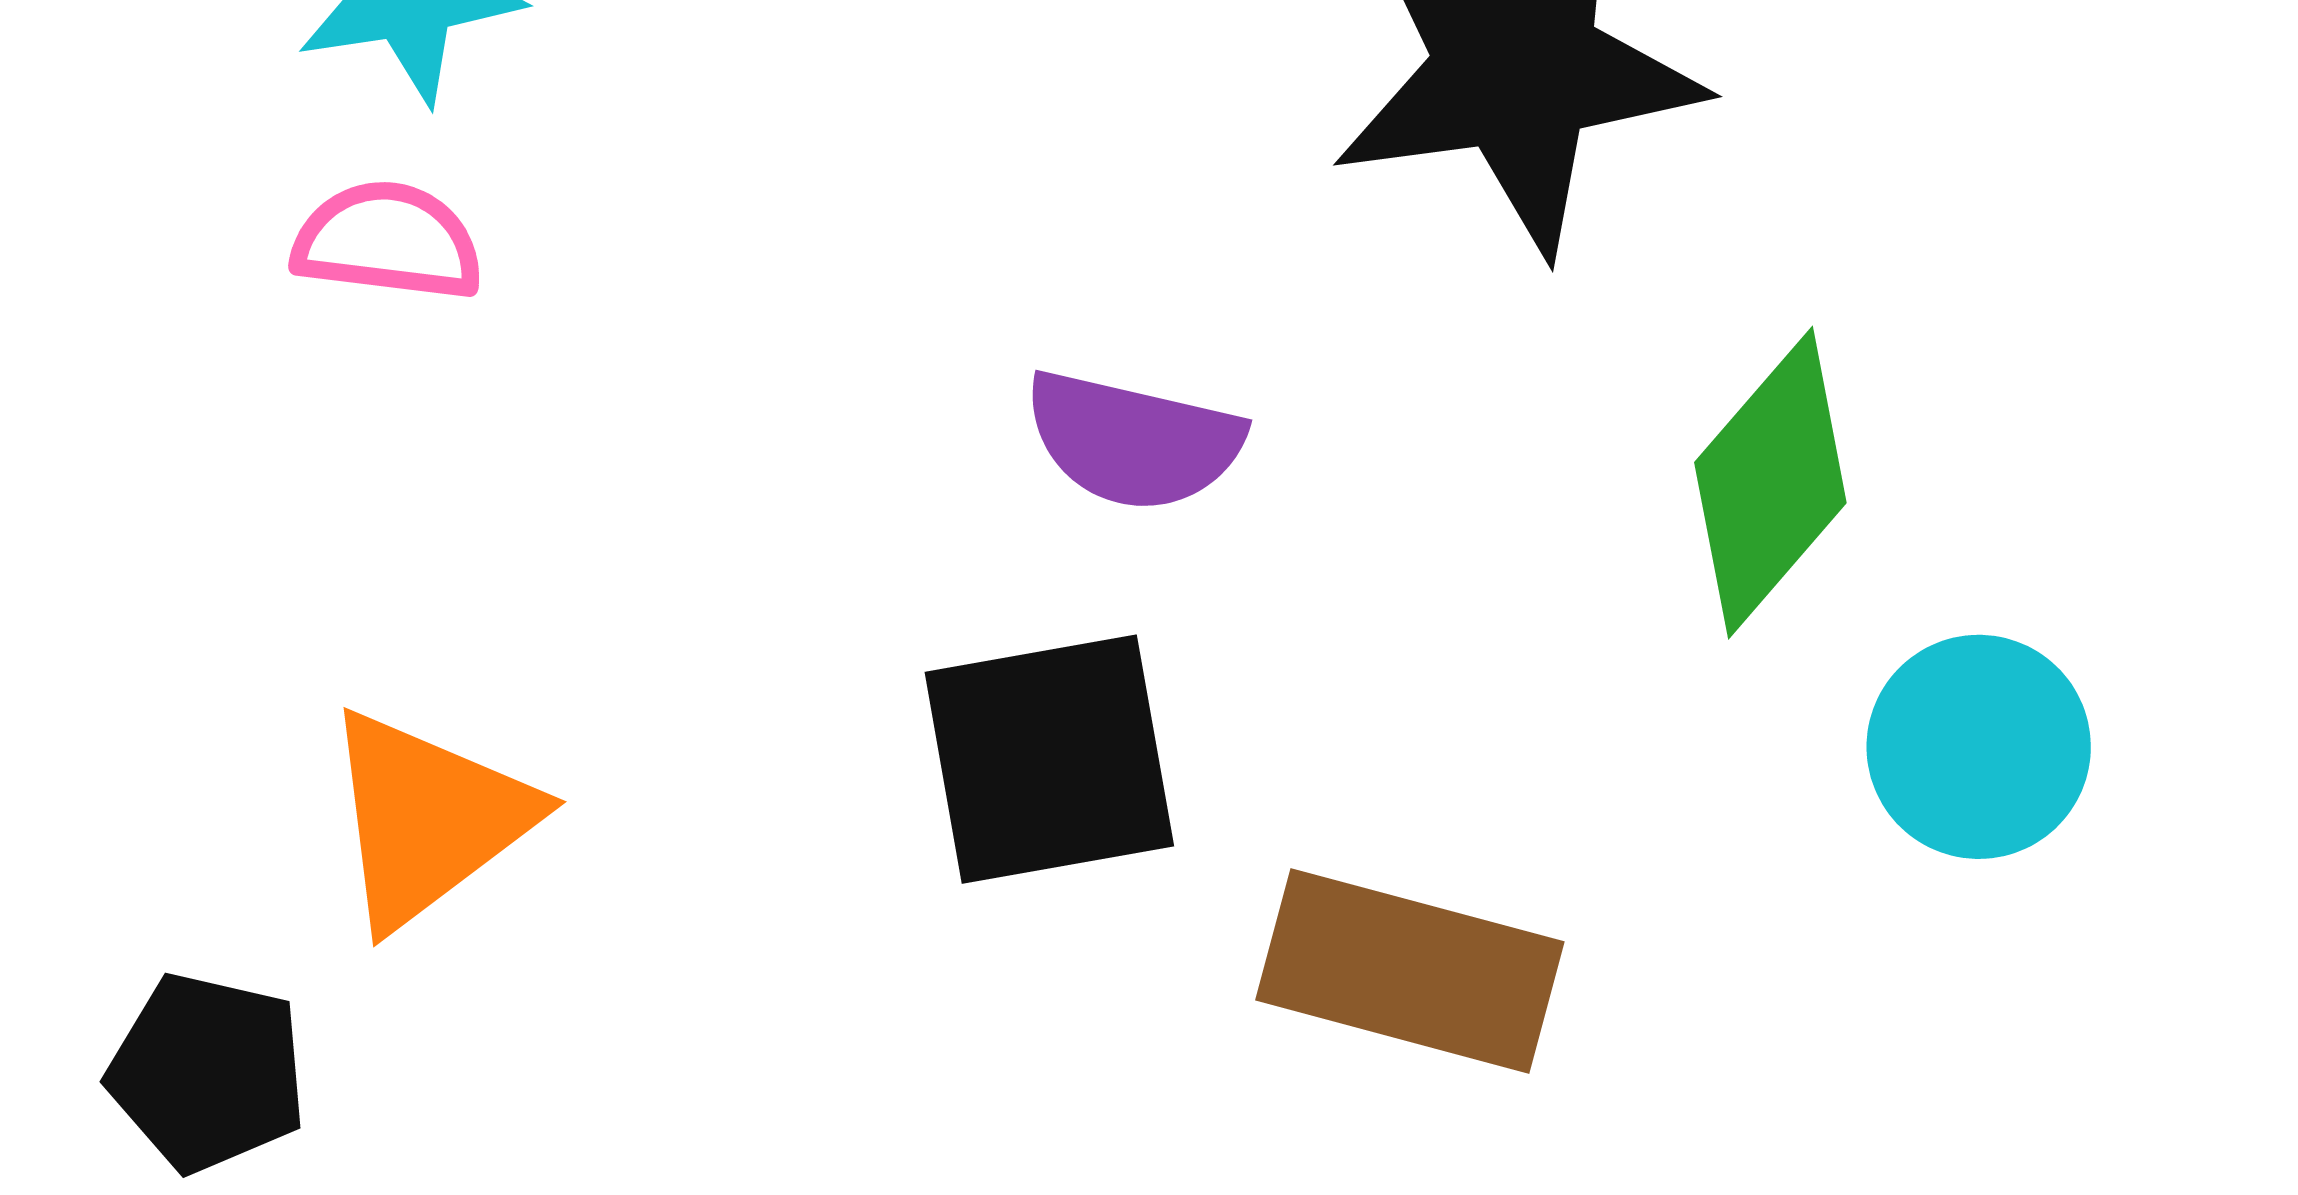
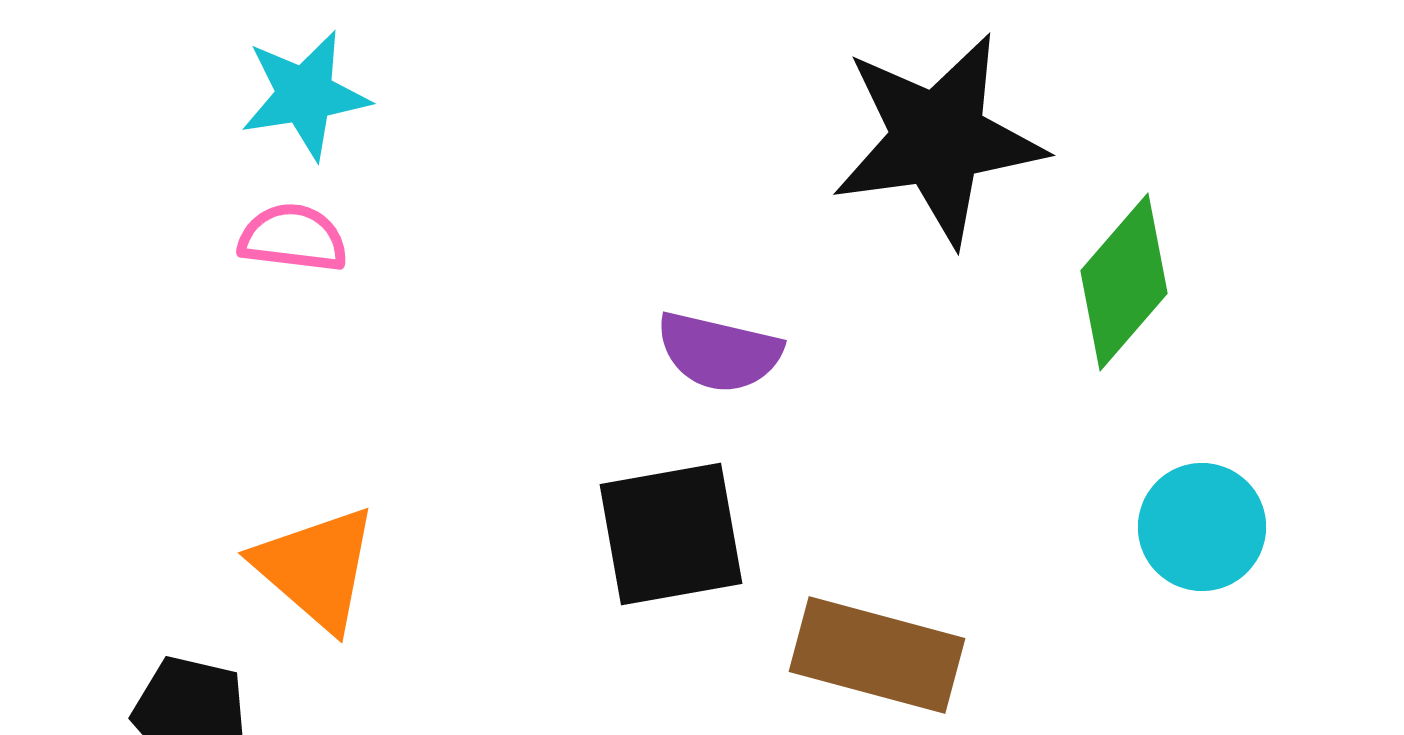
green diamond: (1770, 483) -> (1124, 282), moved
orange triangle: (428, 819) -> (316, 568), turned -42

